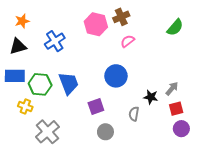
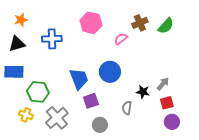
brown cross: (121, 17) -> (140, 23), moved
blue cross: (55, 41) -> (52, 39), turned 30
blue trapezoid: (69, 83) -> (79, 79), moved
green hexagon: (40, 84) -> (38, 92), moved
yellow cross: (25, 106) -> (26, 115), moved
gray cross: (47, 132) -> (57, 118), moved

